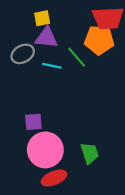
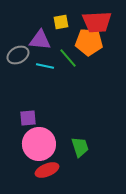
yellow square: (42, 18) -> (61, 22), moved

